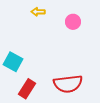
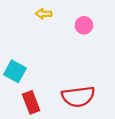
red rectangle: (27, 89) -> (31, 102), turned -54

